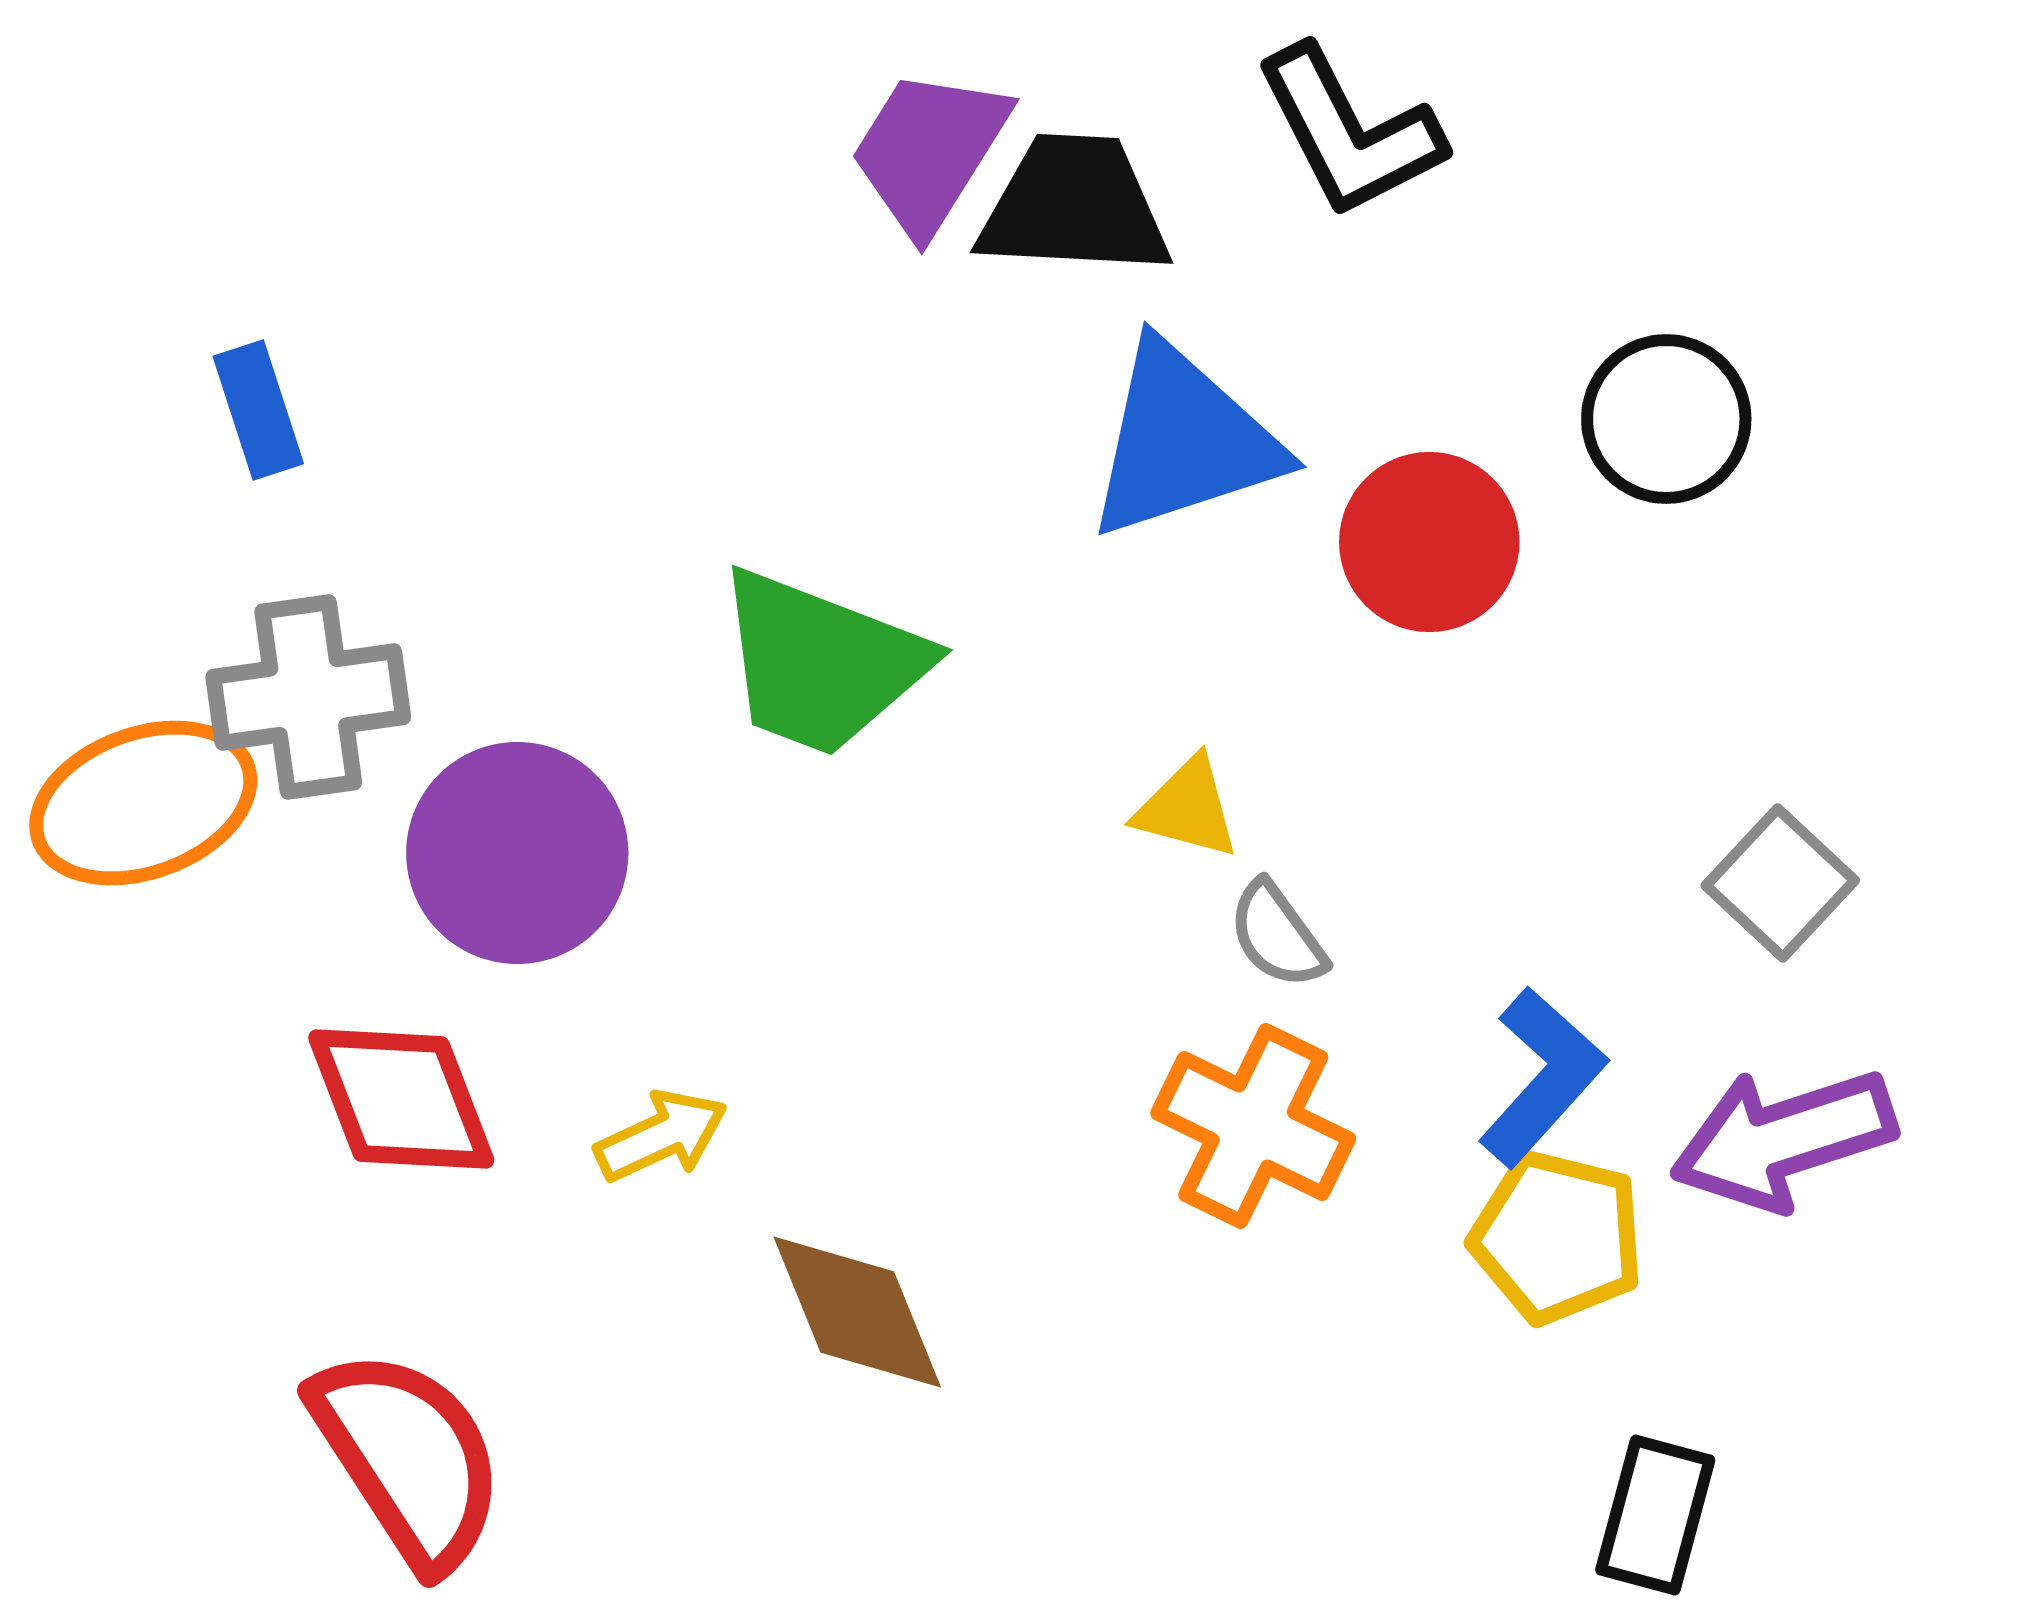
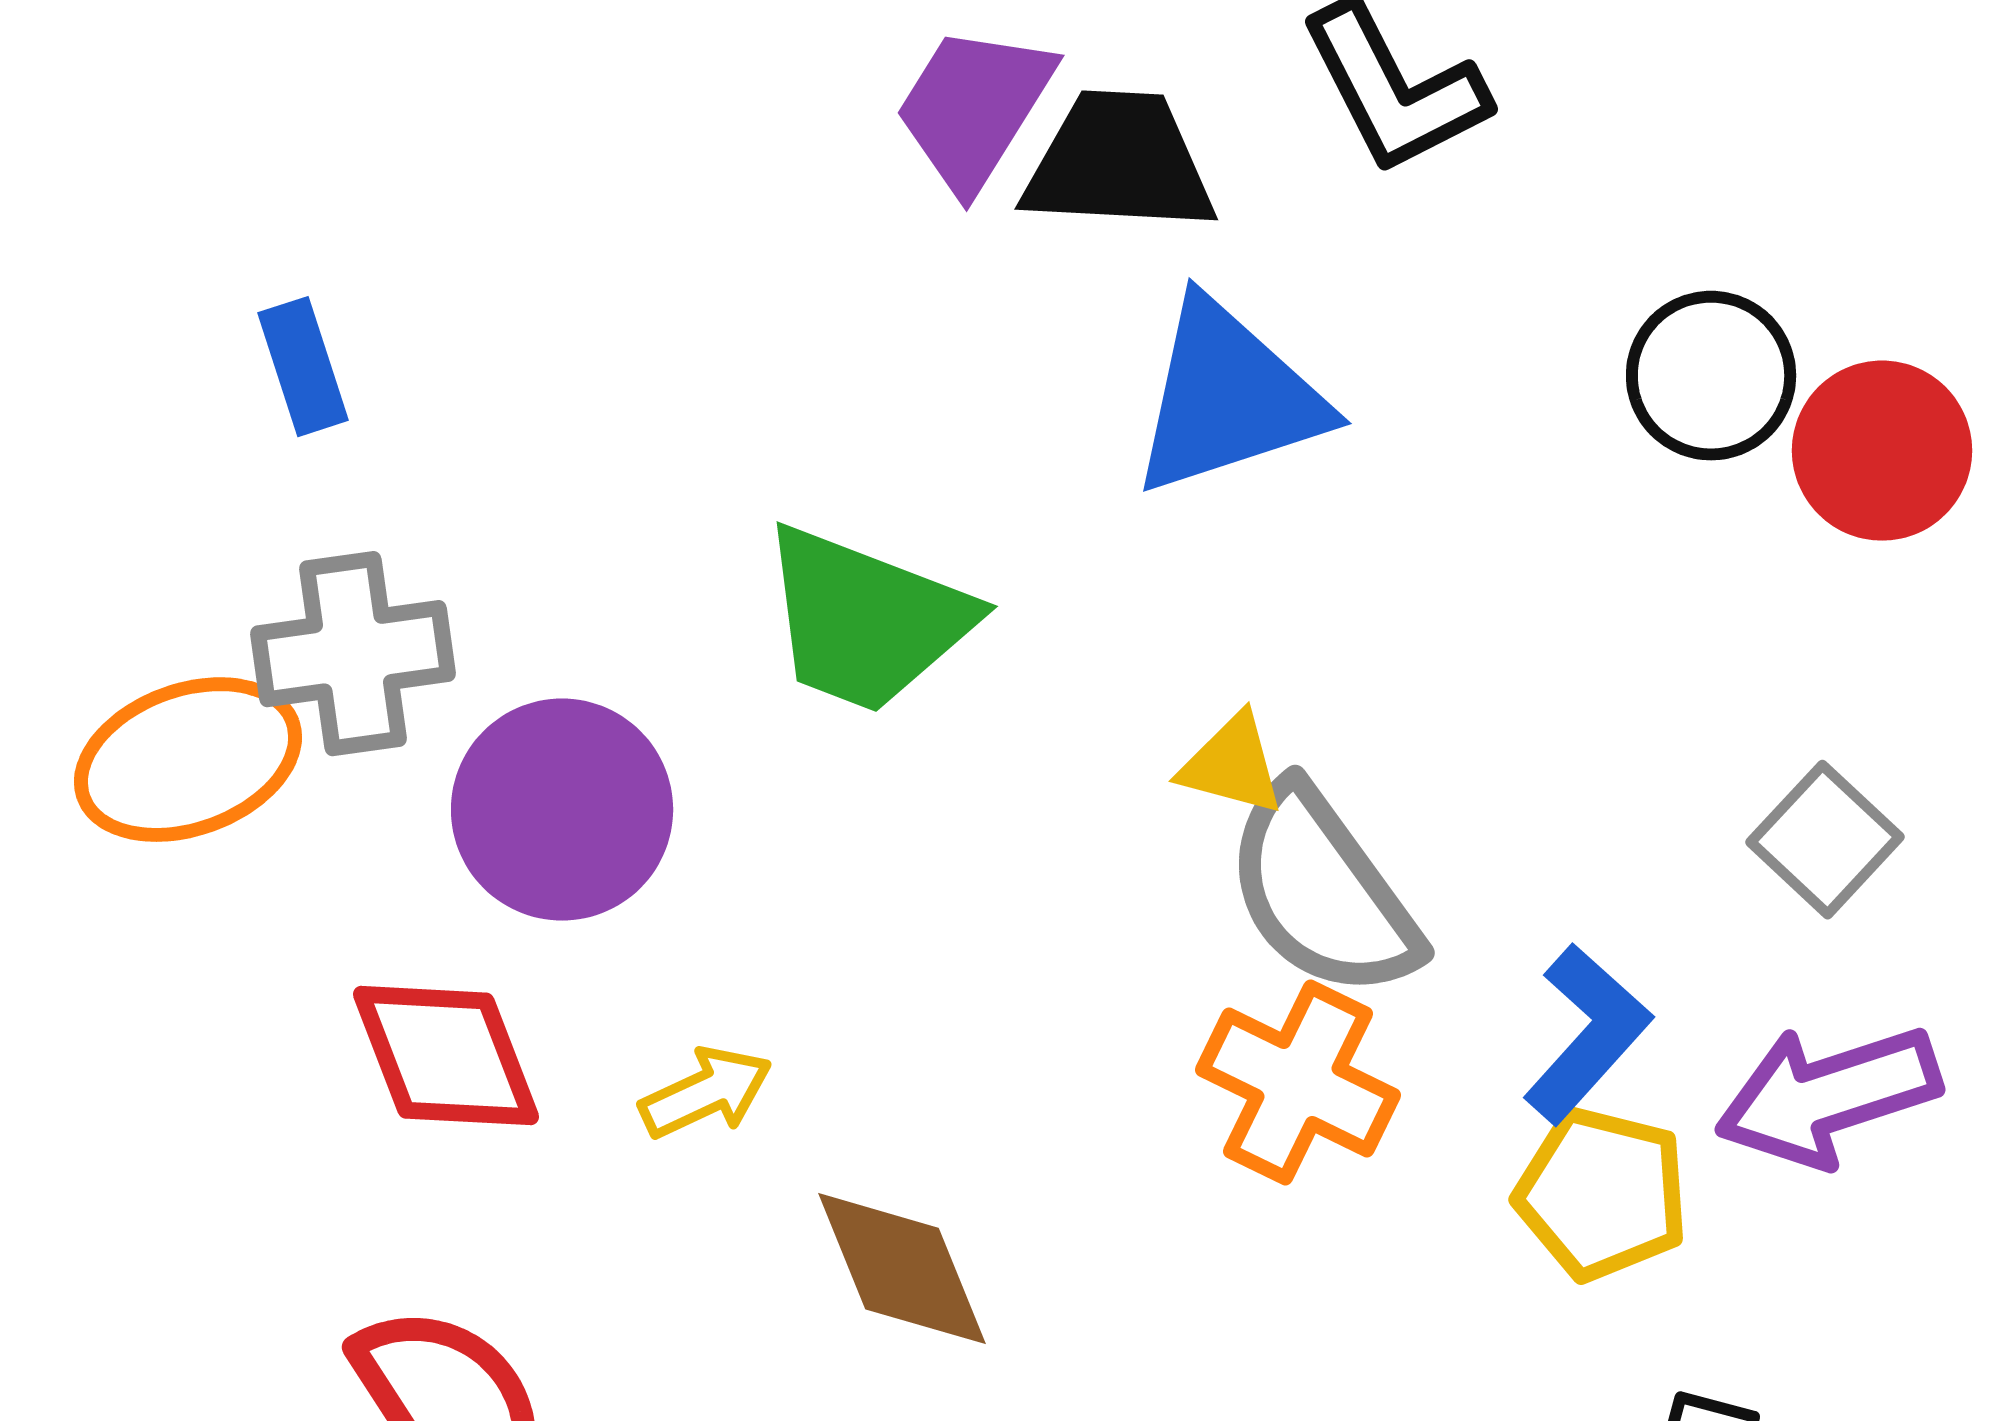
red circle: (1429, 542) -> (1882, 451), moved
gray semicircle: (1277, 935) -> (1322, 892), size x2.0

